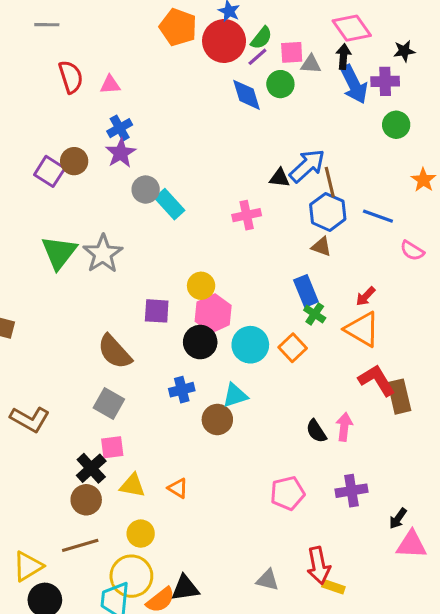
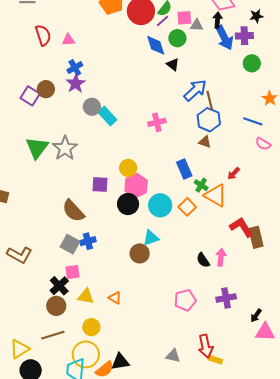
black triangle: (280, 178) -> (173, 64), moved, turned 32
blue line: (378, 216) -> (253, 121), moved
blue rectangle: (306, 291) -> (184, 169), moved
orange triangle: (362, 329) -> (216, 195), moved
blue cross: (182, 390) -> (88, 241), moved

